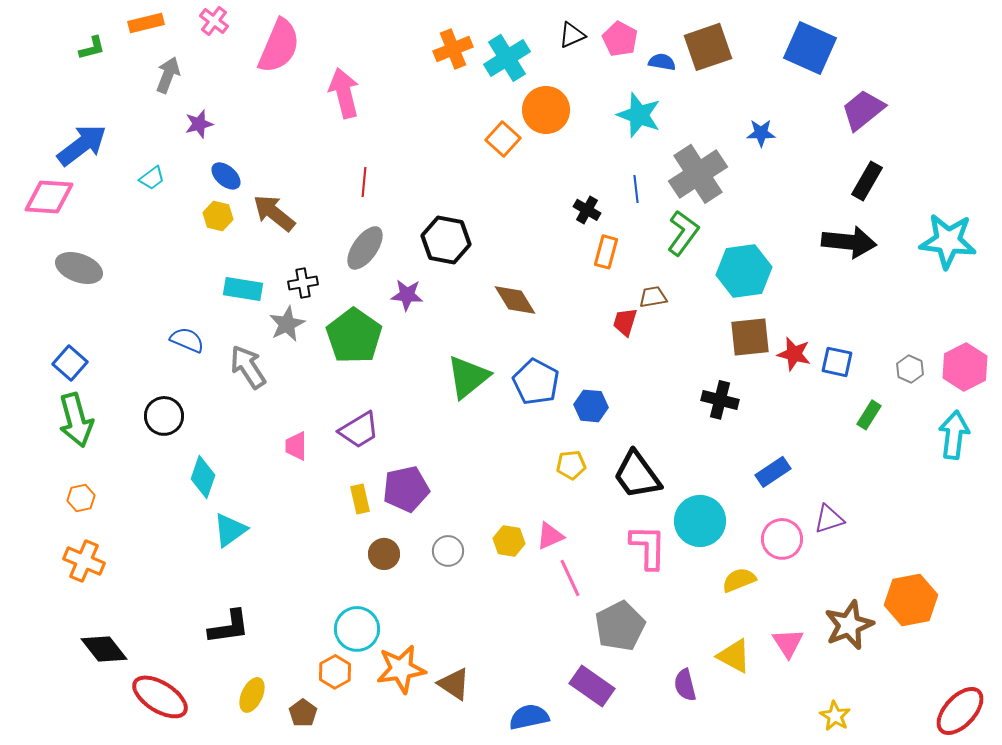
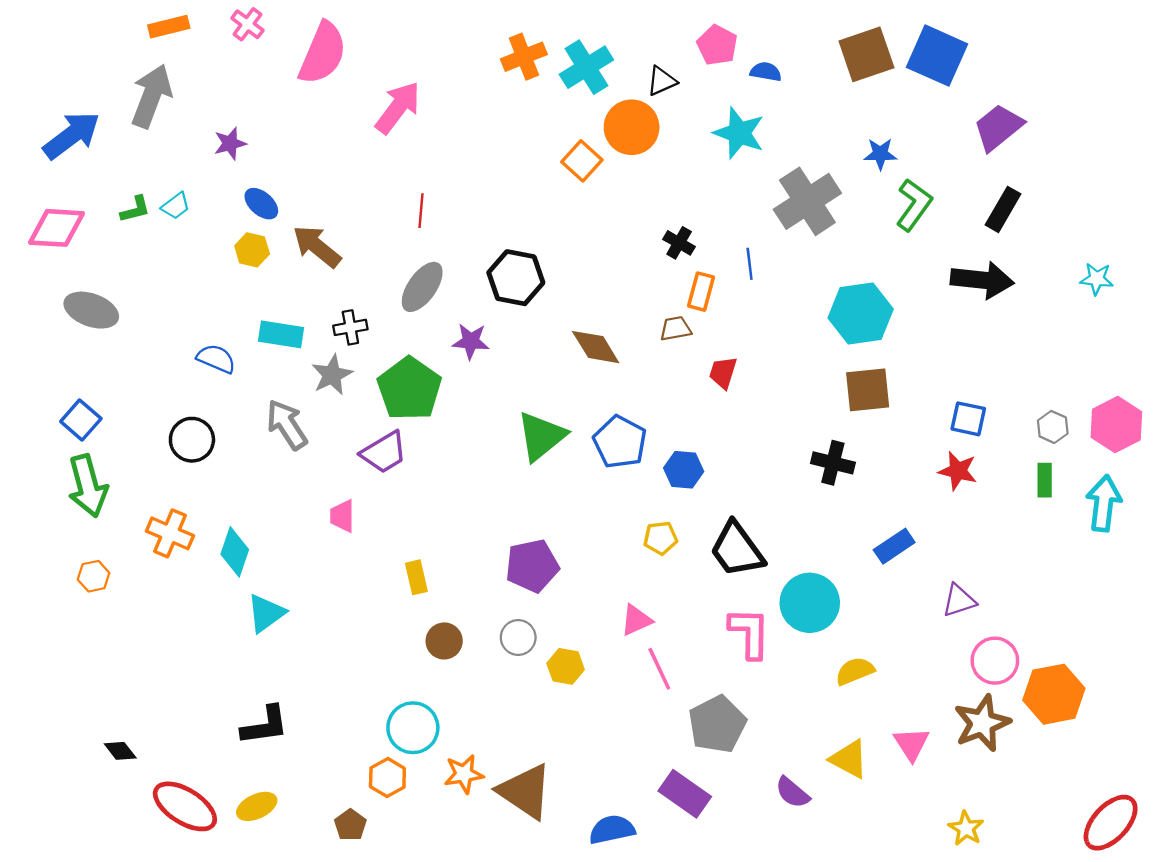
black triangle: (572, 35) -> (662, 81), moved
brown square: (708, 47) -> (866, 54), moved
green L-shape: (92, 48) -> (135, 209), moved
gray arrow: (168, 75) -> (151, 96), moved, size x1.5
pink arrow: (344, 93) -> (398, 108), turned 51
blue arrow: (82, 145) -> (72, 135), moved
blue line: (636, 189) -> (750, 264), moved
green L-shape: (683, 233) -> (914, 205), moved
cyan star: (948, 241) -> (1097, 279), size x0.5
brown trapezoid: (653, 297) -> (676, 329), moved
blue semicircle: (187, 340) -> (216, 359), moved
red star: (794, 354) -> (958, 471), moved
green rectangle: (869, 415) -> (1045, 480), moved, turned -32
black circle: (164, 416) -> (192, 440), moved
purple trapezoid: (359, 430) -> (384, 452), moved
purple pentagon: (406, 489) -> (532, 566), moved
pink circle: (782, 539) -> (995, 661), moved
yellow hexagon: (509, 541) -> (566, 666), moved
orange cross: (84, 561) -> (170, 533), moved
black diamond: (104, 649) -> (120, 751), size x0.6
orange star: (401, 669) -> (464, 774), size x0.7
brown triangle: (454, 684) -> (525, 791), size x1.5
purple semicircle: (685, 685) -> (792, 793), turned -36
yellow ellipse: (252, 695) -> (257, 806), moved, turned 40

